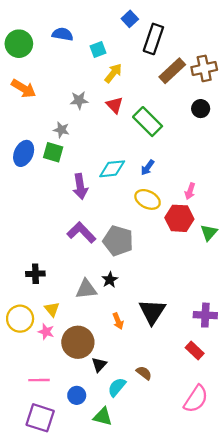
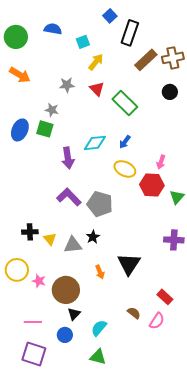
yellow triangle: (52, 309) -> (50, 239), moved
purple cross: (205, 315) -> (174, 240), moved
black triangle: (99, 365) -> (74, 314), moved
brown semicircle: (144, 373) -> (134, 313), moved
pink semicircle: (196, 399) -> (157, 321), moved, size x0.7
green triangle: (103, 417) -> (98, 357), moved

